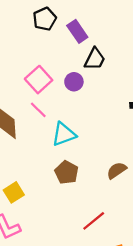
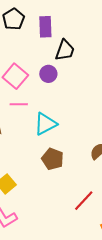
purple rectangle: (77, 31) -> (45, 27), turned 40
pink line: (38, 110) -> (19, 104), turned -36

